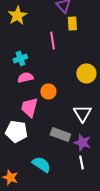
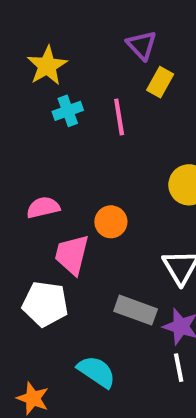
yellow rectangle: (72, 23) -> (160, 82), turned 32
cyan cross: (20, 58) -> (68, 111), moved
pink semicircle: (25, 77) -> (43, 207), moved

